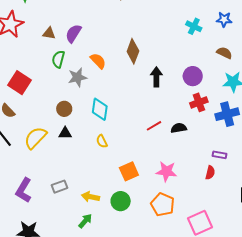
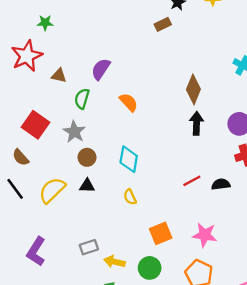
brown triangle: (49, 33) -> (59, 76), moved
brown diamond: (133, 51) -> (193, 89), moved
gray star: (77, 77) -> (74, 132), moved, turned -30
gray rectangle: (59, 187) -> (89, 247), moved

